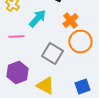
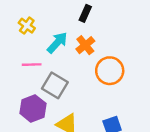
orange cross: (70, 20) -> (85, 45), moved
gray square: (52, 54) -> (55, 85), moved

